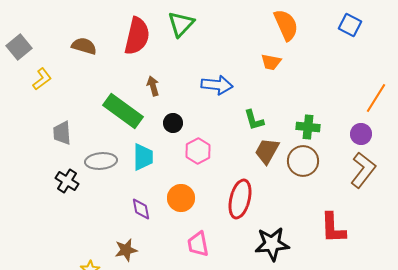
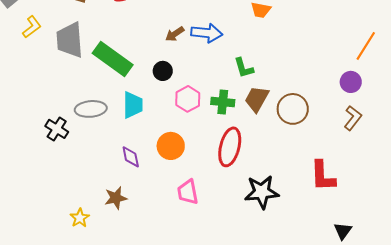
brown arrow: (153, 86) -> (175, 34), moved, turned -108
green cross: (308, 127) -> (223, 102), moved
gray trapezoid: (62, 133) -> (70, 40), moved, size x1.5
brown L-shape: (363, 170) -> (353, 118), size x0.7

